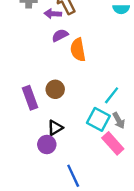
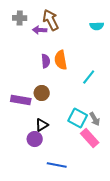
purple semicircle: (60, 35) -> (46, 61), moved, turned 112
cyan line: (112, 95) -> (89, 77), moved
purple rectangle: (30, 98) -> (21, 100), turned -60
blue line: (73, 176) -> (57, 165), turned -54

